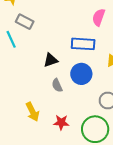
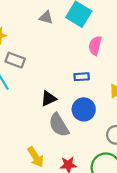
blue rectangle: (83, 44) -> (82, 77), size x0.6
gray semicircle: (57, 85) -> (59, 125), size x1.6

